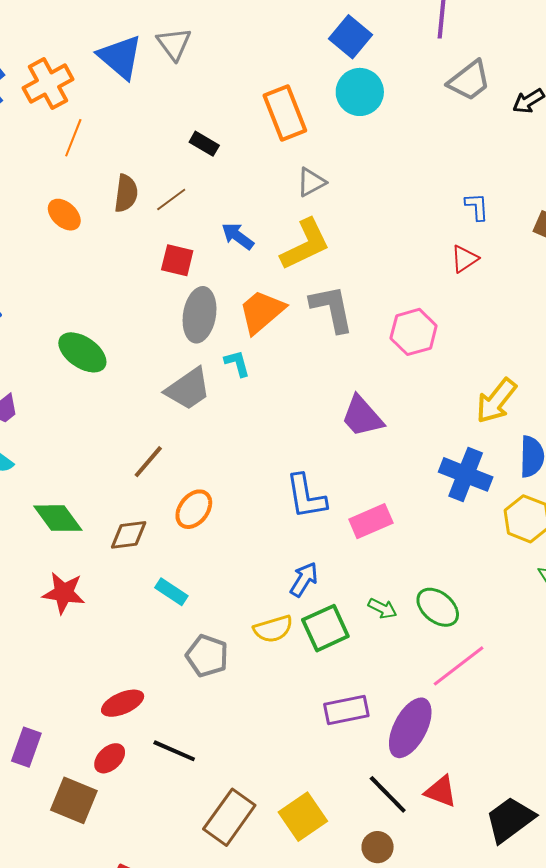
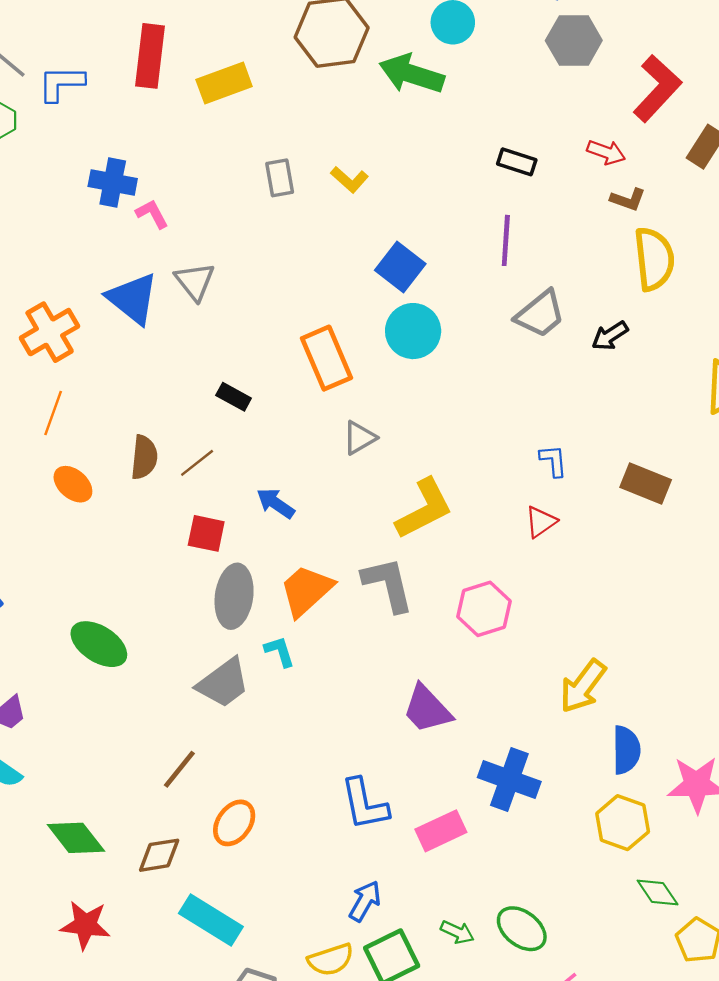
orange line: (73, 138) -> (53, 413), moved
yellow L-shape: (305, 244) -> (424, 509), moved
blue cross: (466, 474) -> (509, 780), moved
cyan rectangle: (171, 592) -> (211, 920), size x1.6

